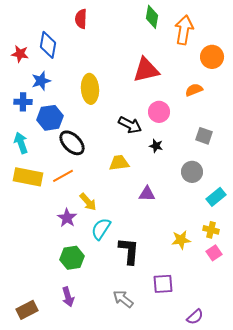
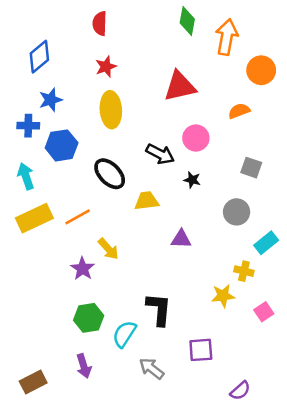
blue diamond: (48, 45) -> (39, 57), moved, turned 40
red star: (20, 54) -> (106, 67), moved, turned -30
black ellipse: (72, 143) -> (110, 174), moved
yellow rectangle: (28, 177) -> (34, 218), turned -36
cyan semicircle: (101, 229) -> (124, 334), moved
yellow cross: (211, 230) -> (244, 271), moved

